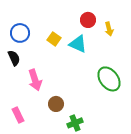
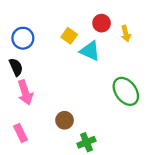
yellow square: (54, 39) -> (69, 36), moved
pink arrow: (35, 80) -> (25, 93), moved

